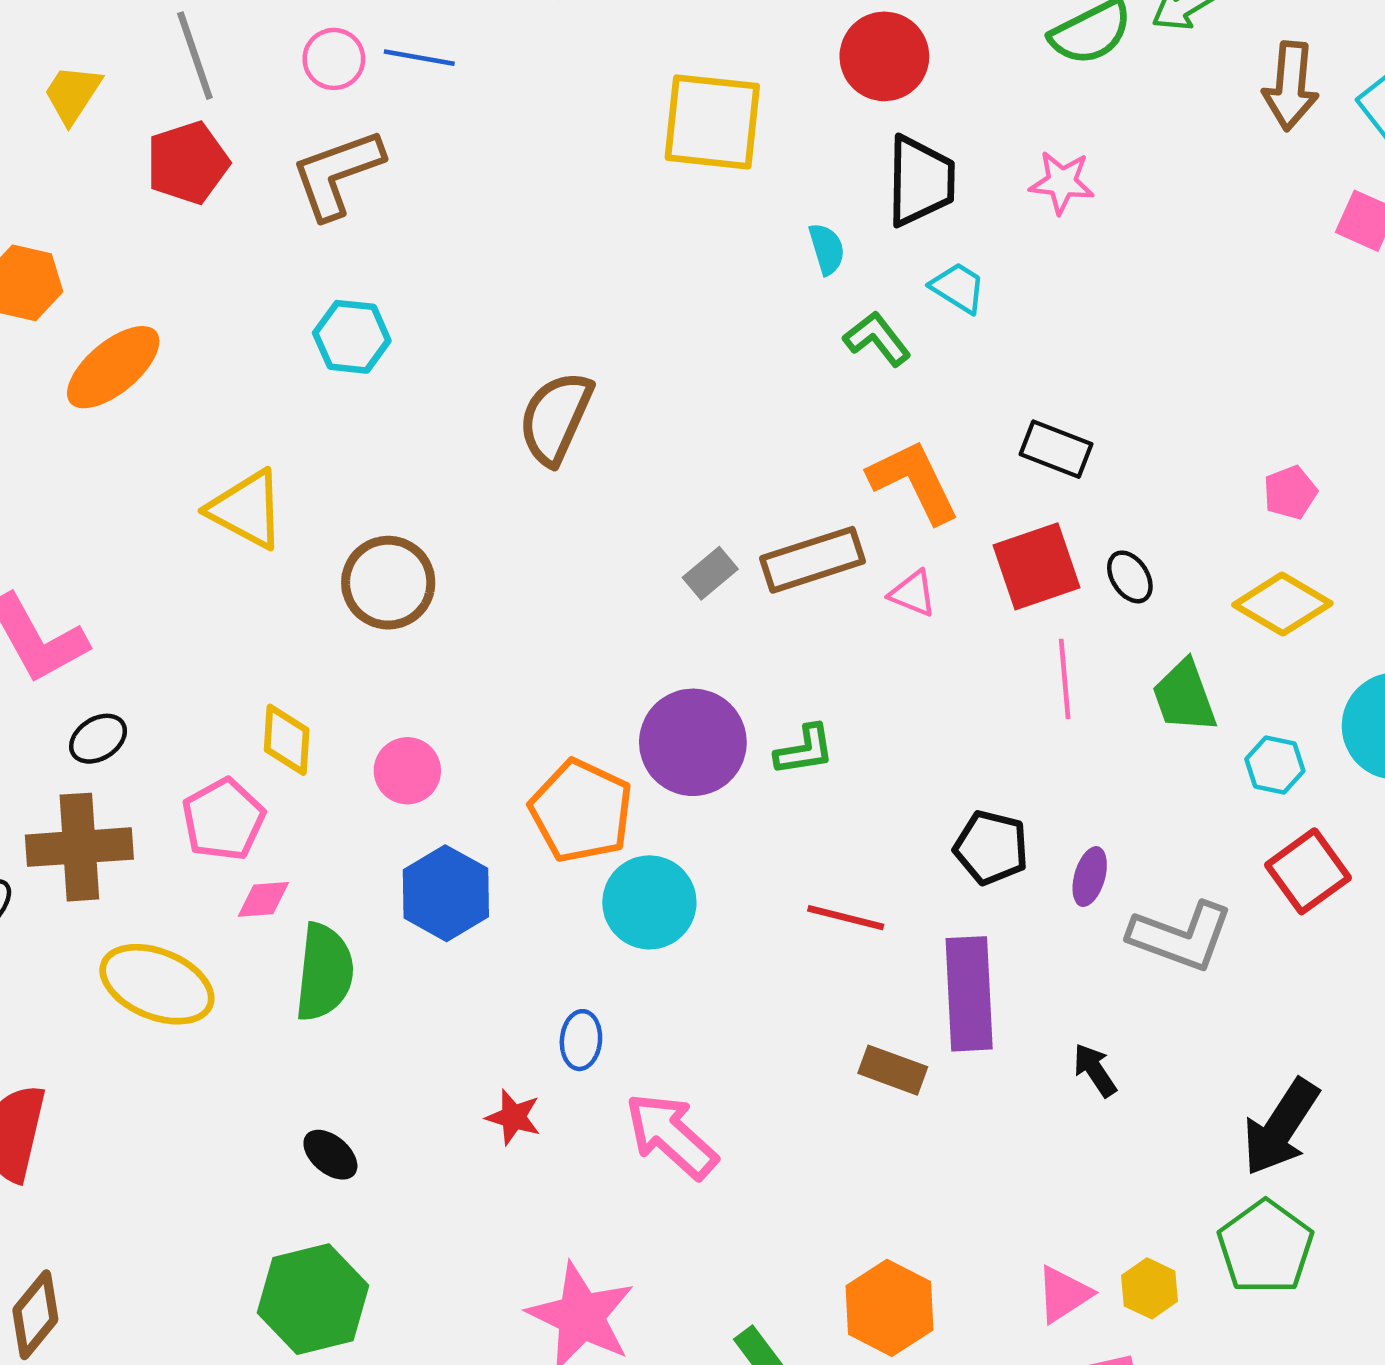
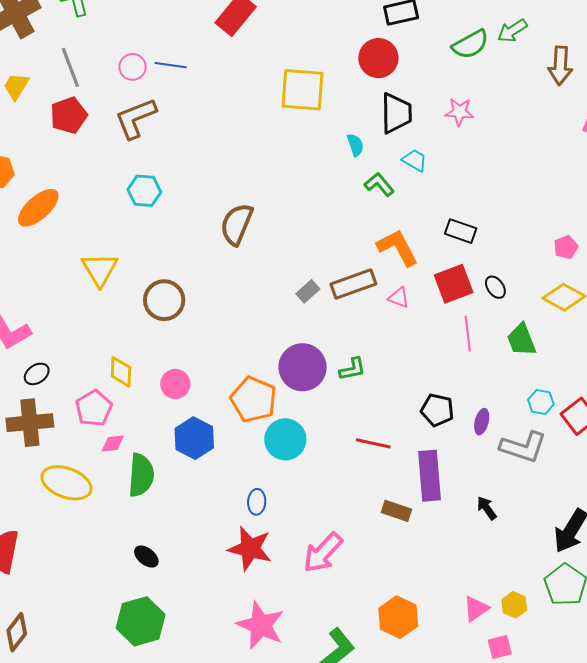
yellow triangle: (247, 509) -> (100, 269), turned 33
cyan hexagon: (1275, 765) -> (541, 402), moved
red star: (513, 1117) -> (250, 549), moved, size x1.8
pink arrow: (671, 1136) -> (323, 553), moved, turned -87

